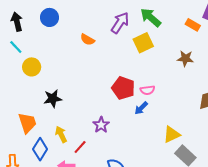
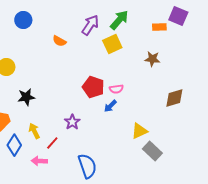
green arrow: (151, 17) -> (119, 20), turned 90
orange rectangle: (193, 25) -> (159, 27), turned -32

